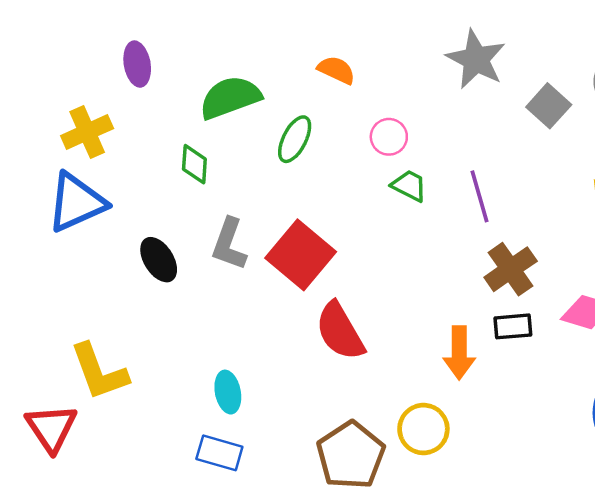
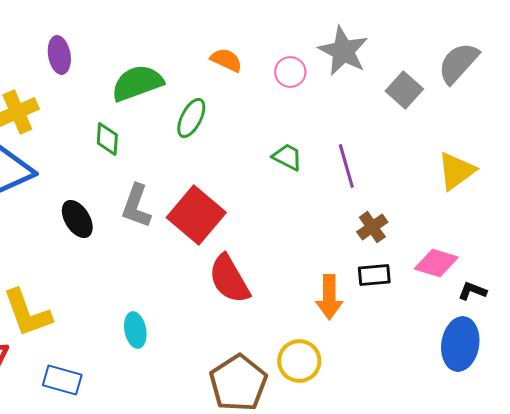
pink circle: (389, 137) -> (290, 72), moved
brown cross: (511, 269) -> (372, 227), size x0.7
blue rectangle: (219, 453) -> (62, 380), moved

